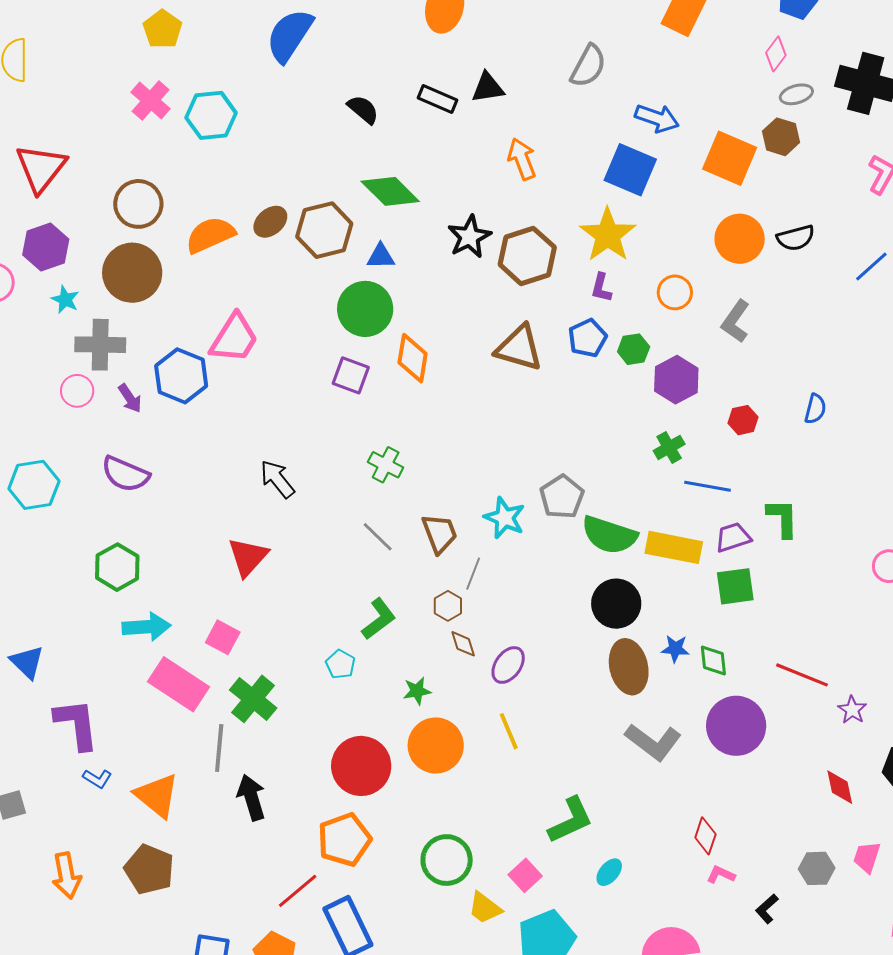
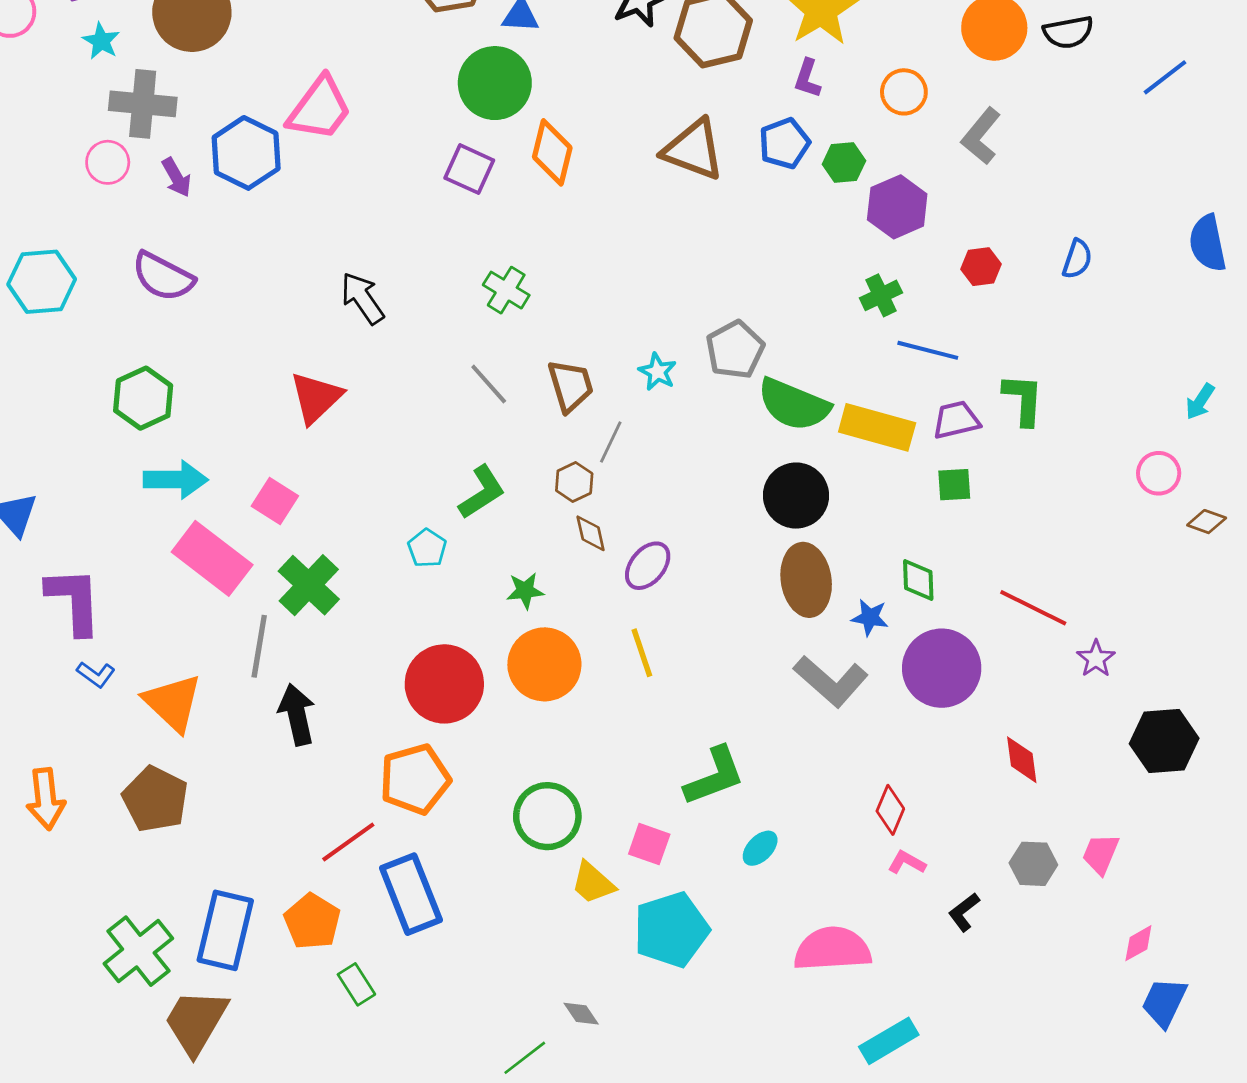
cyan star: (505, 518) -> (657, 372), size x0.7
green square: (735, 586) -> (954, 485), size x0.7
blue star: (675, 649) -> (870, 617), moved
red diamond: (840, 787) -> (1022, 760), moved
pink square: (525, 875) -> (649, 844), turned -32

